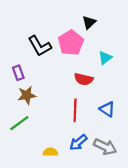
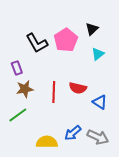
black triangle: (89, 22) -> (92, 29), moved
red semicircle: (84, 79) -> (78, 88), moved
red line: (75, 110) -> (54, 92), moved
yellow semicircle: (50, 152) -> (47, 142), size x1.5

